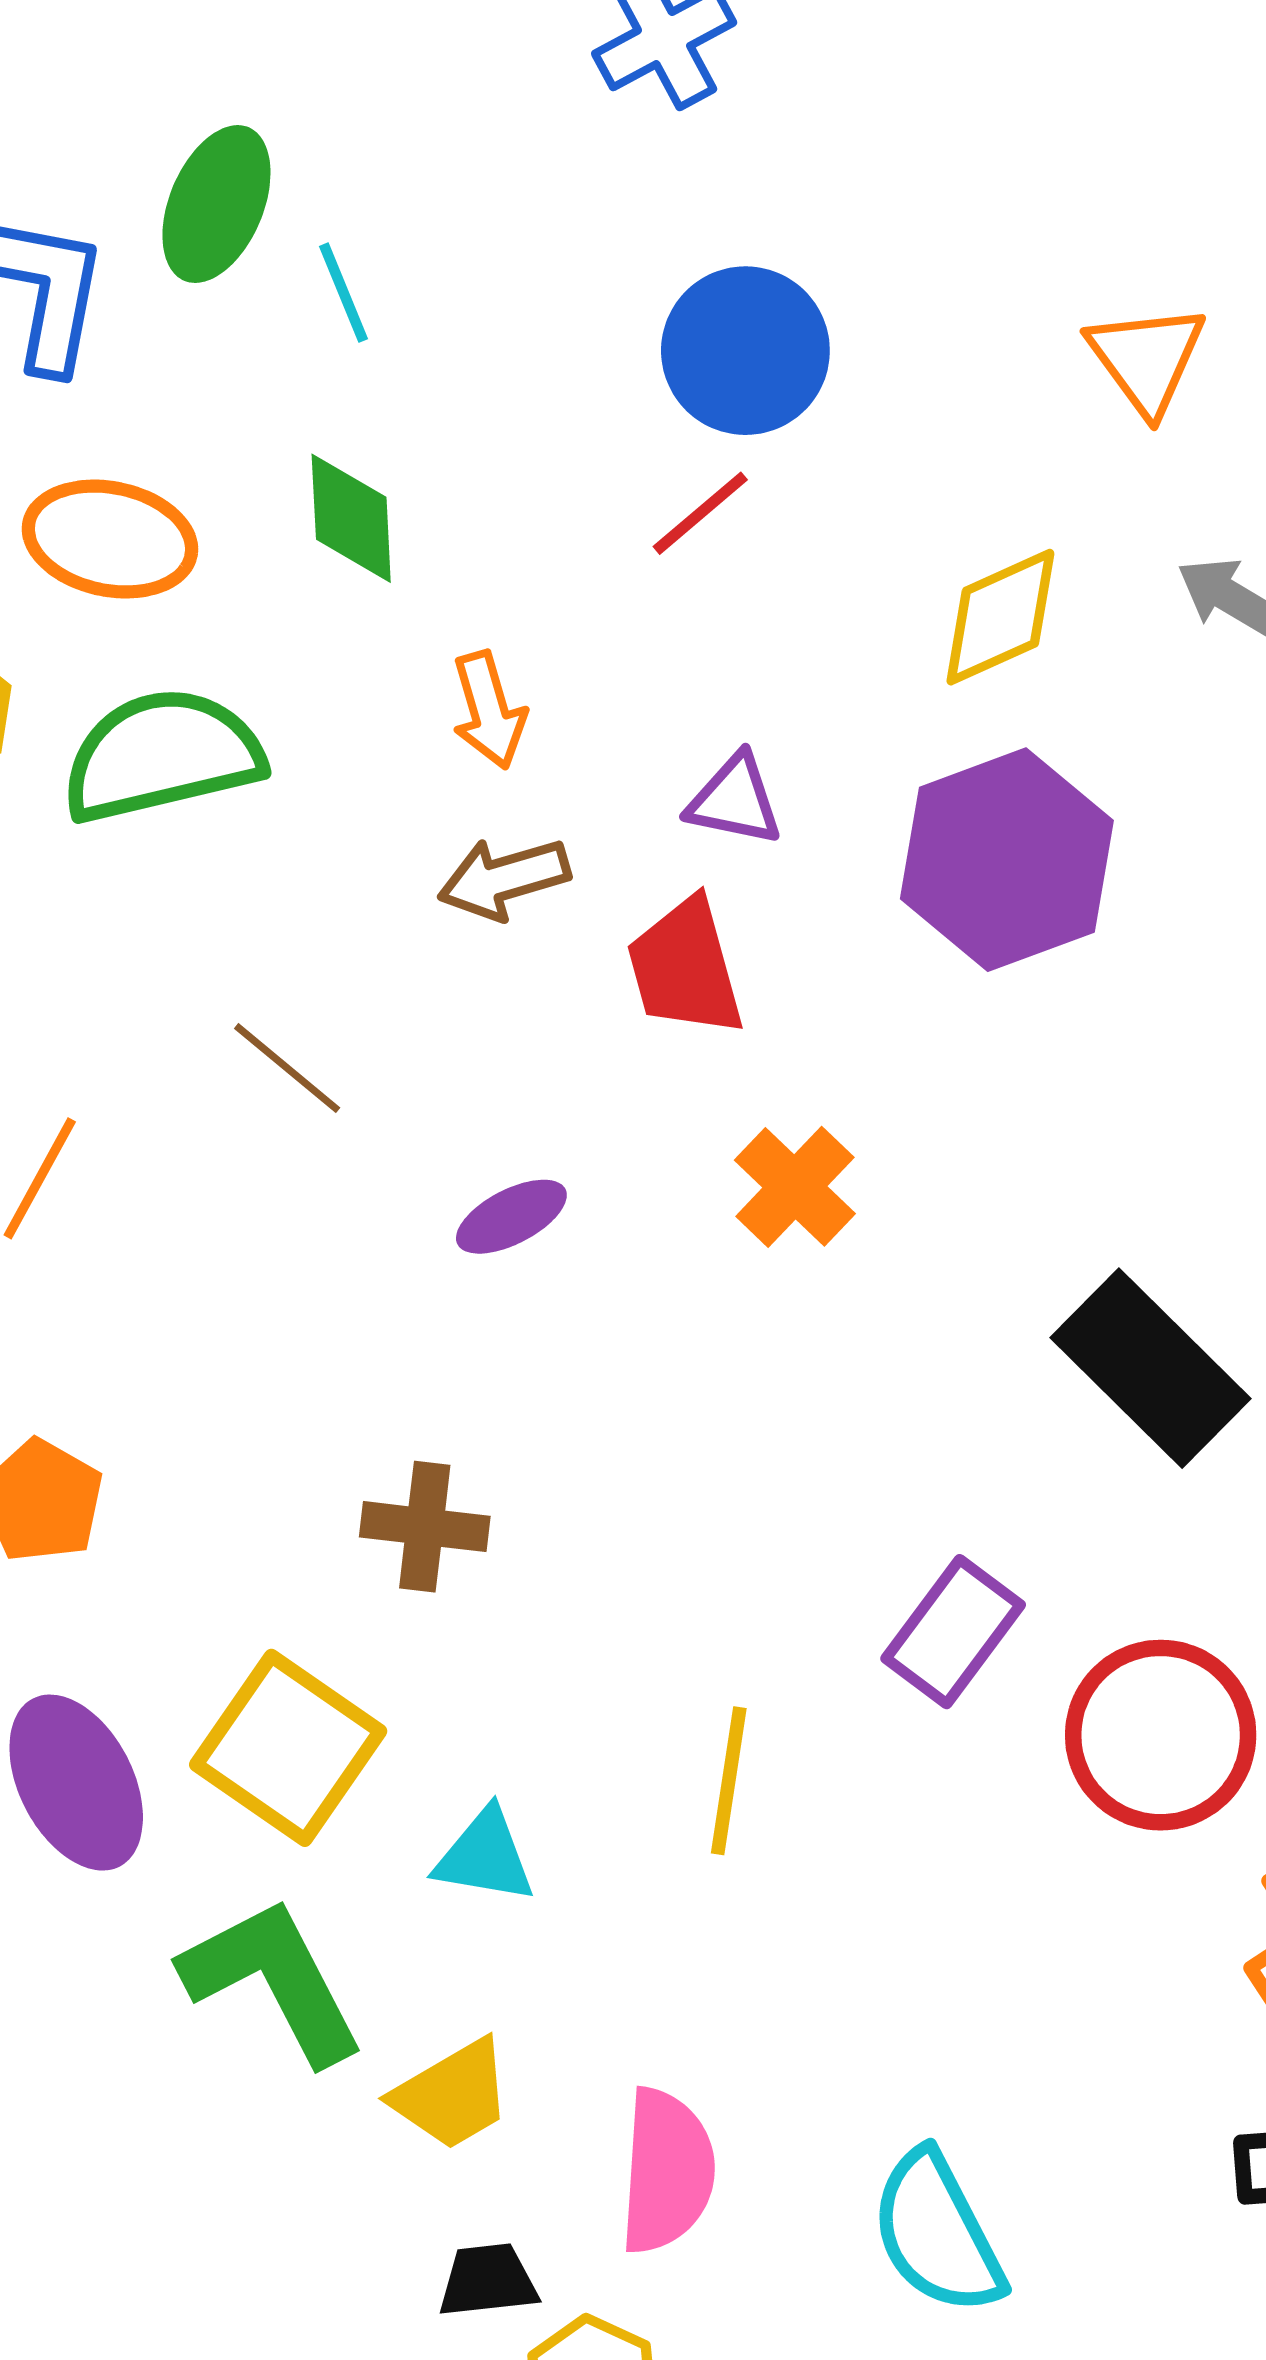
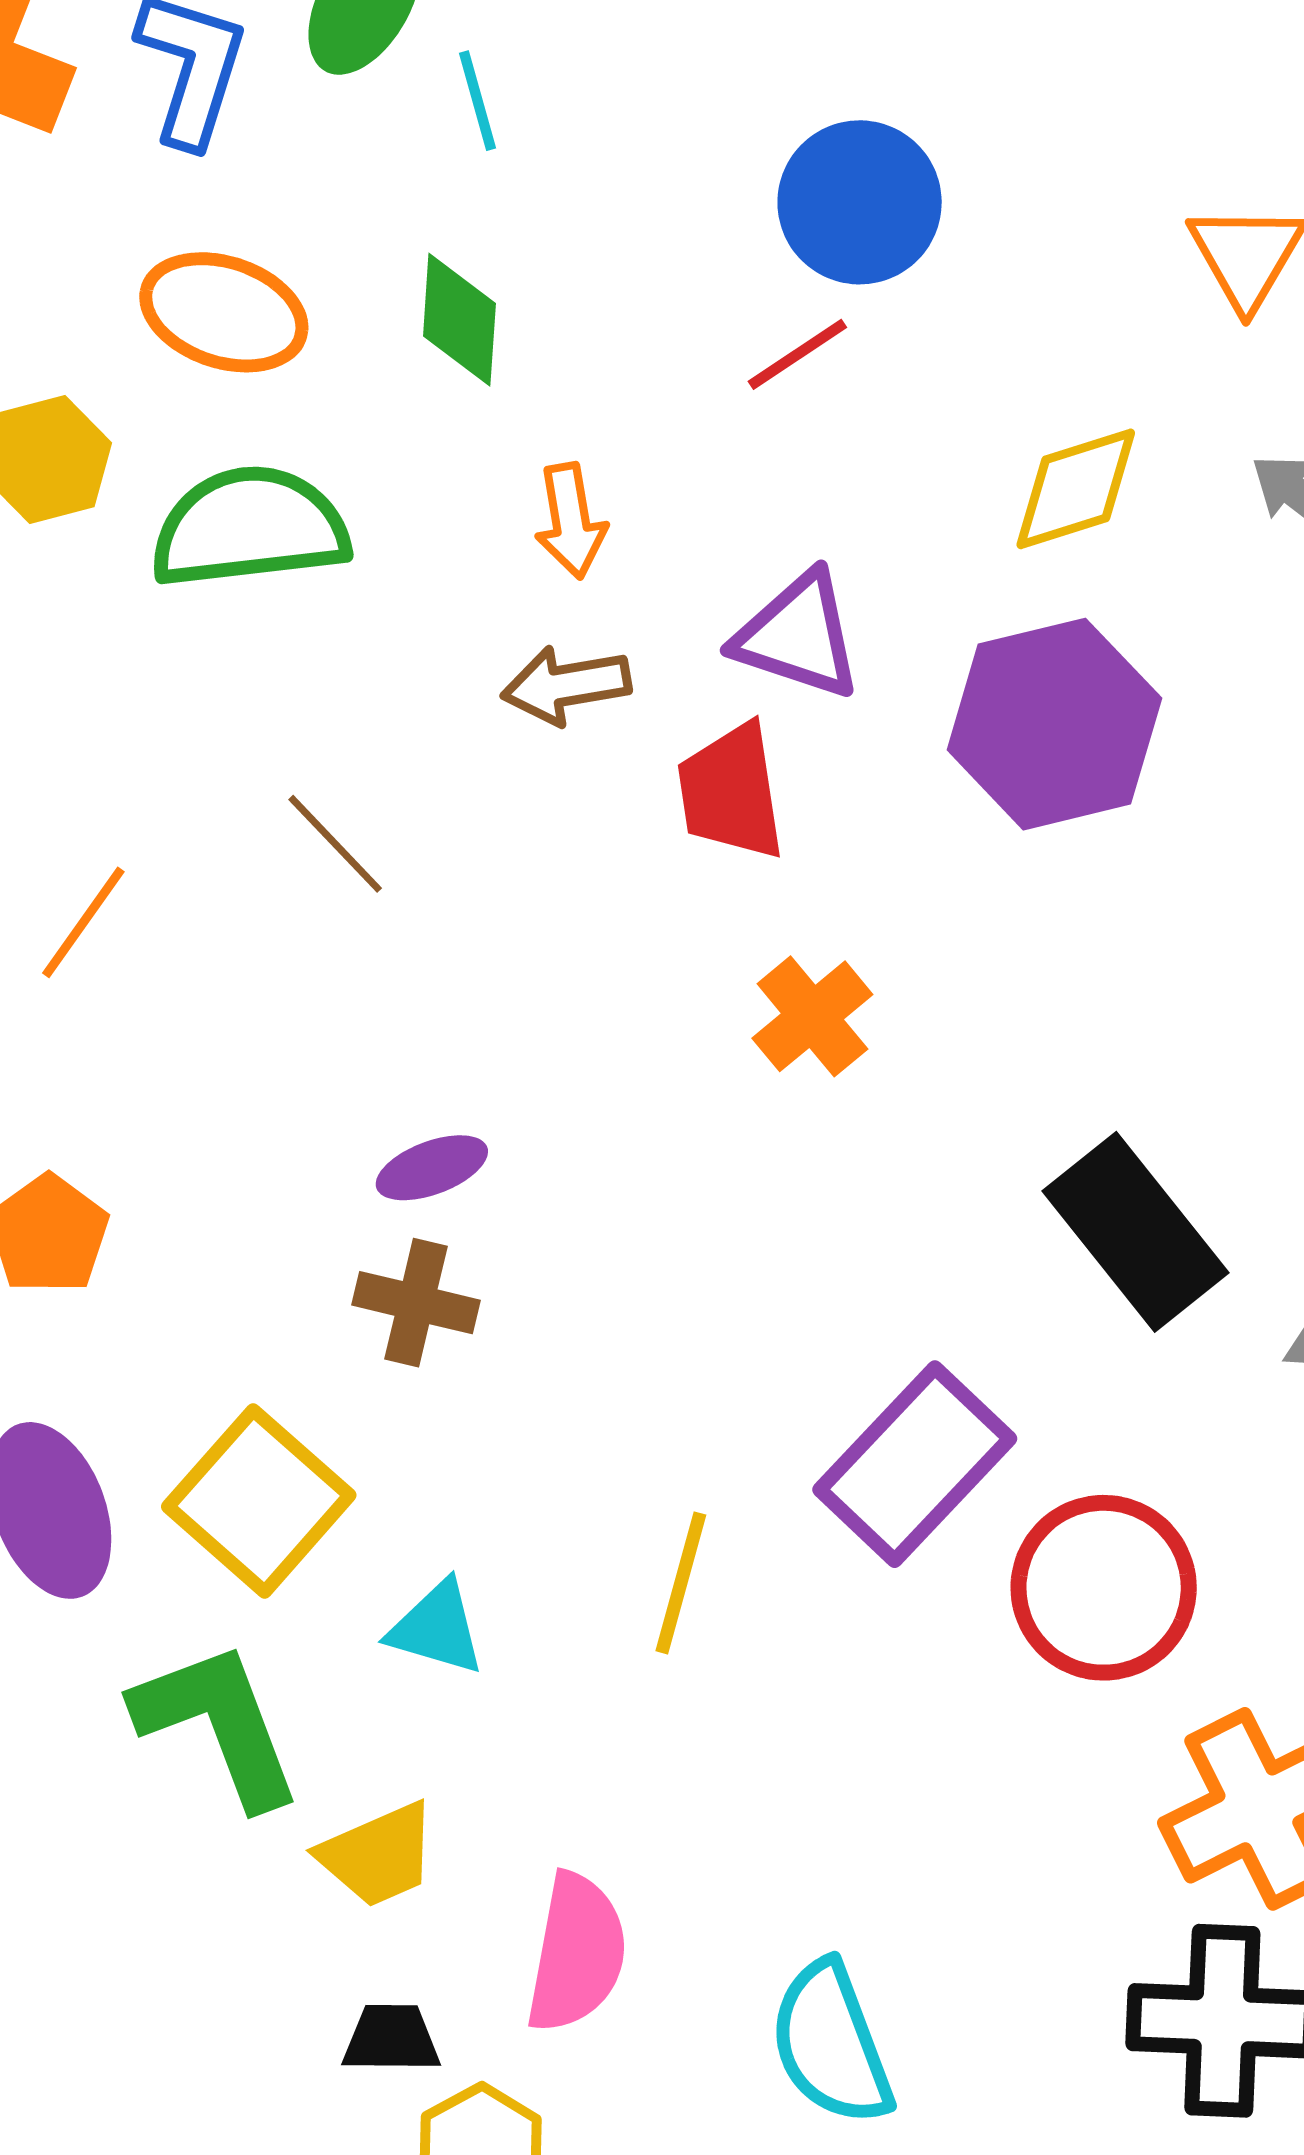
purple triangle: (735, 800) -> (798, 636), size x1.4
purple ellipse: (511, 1217) -> (432, 1168), moved
purple rectangle: (953, 1632) -> (915, 1464), size x1.4

